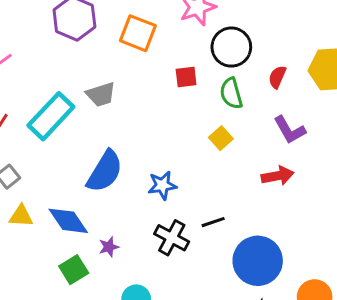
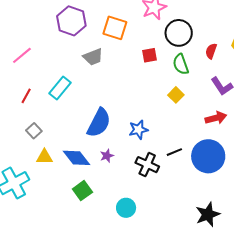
gray trapezoid: (101, 94) -> (93, 57), moved
cyan rectangle: (51, 116) -> (60, 88), size x0.7
purple star: (109, 247) -> (107, 156), moved
blue circle: (258, 261) -> (208, 156), moved

